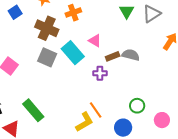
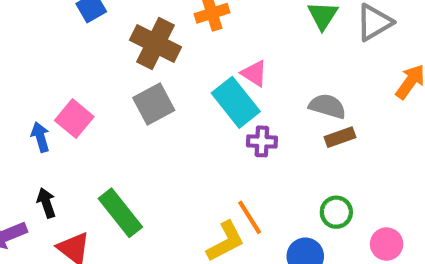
cyan rectangle: (73, 53) -> (236, 102), moved
brown rectangle: (113, 56) -> (340, 137), moved
gray square: (47, 57) -> (154, 104), turned 36

